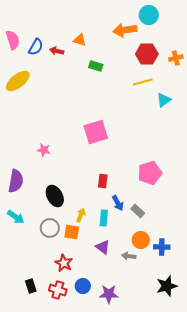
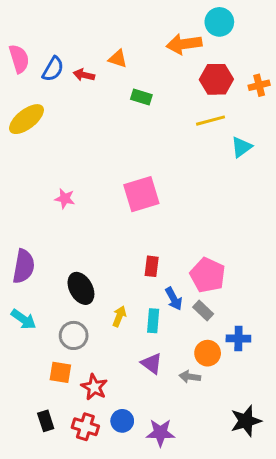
pink star: (44, 150) -> (65, 199), moved
pink pentagon: (150, 173) -> (208, 275), moved, turned -30
orange square: (72, 232) -> (60, 372), moved
blue cross: (162, 247) -> (238, 338), moved

